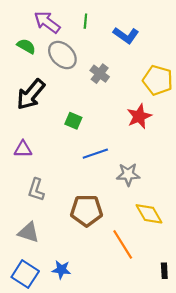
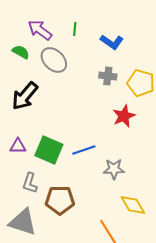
gray cross: (100, 74) -> (108, 76), moved, turned -30
green square: (73, 121) -> (49, 150), moved, size x1.8
brown pentagon: (87, 211) -> (60, 200), moved
gray triangle: (28, 232) -> (23, 222), size x1.4

